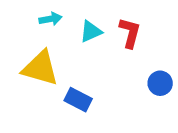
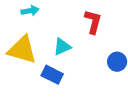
cyan triangle: (91, 32) -> (62, 47), moved

